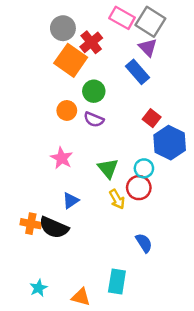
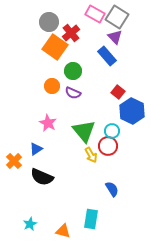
green triangle: (108, 168) -> (84, 131), size x1.4
blue triangle: (71, 201) -> (36, 149), moved
orange cross: (31, 224) -> (14, 161), moved, turned 35

